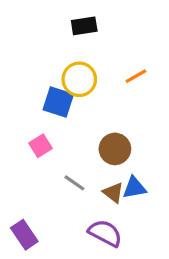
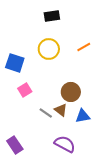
blue square: (58, 102) -> (15, 63), moved
brown triangle: (113, 193) -> (61, 110), moved

